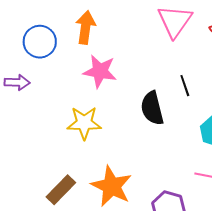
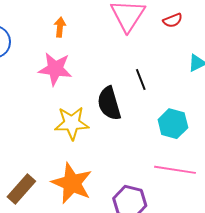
orange arrow: (86, 28) -> (60, 27), moved, size x0.6
yellow star: (84, 123) -> (72, 123), moved

